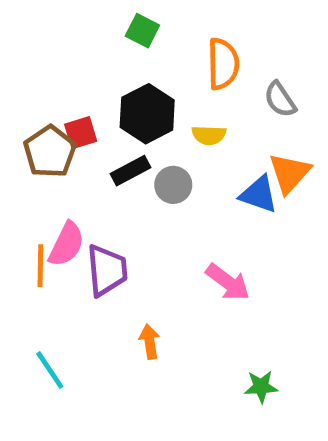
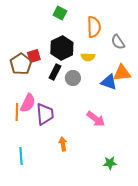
black rectangle: (131, 171) -> (55, 72), turned -35
orange triangle: (290, 173) -> (122, 73), turned 42
cyan line: (50, 370) -> (21, 156), turned 30

